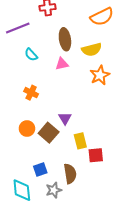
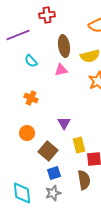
brown square: (49, 133) -> (48, 151), moved
blue square: (40, 170) -> (54, 173), moved
brown semicircle: (70, 174) -> (84, 180), moved

